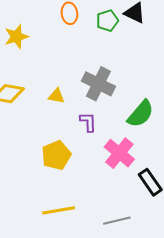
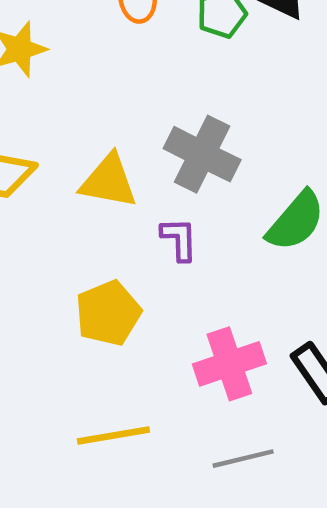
yellow triangle: (56, 96) -> (109, 181), size x1.6
pink cross: (119, 153) -> (229, 364), moved, turned 32

